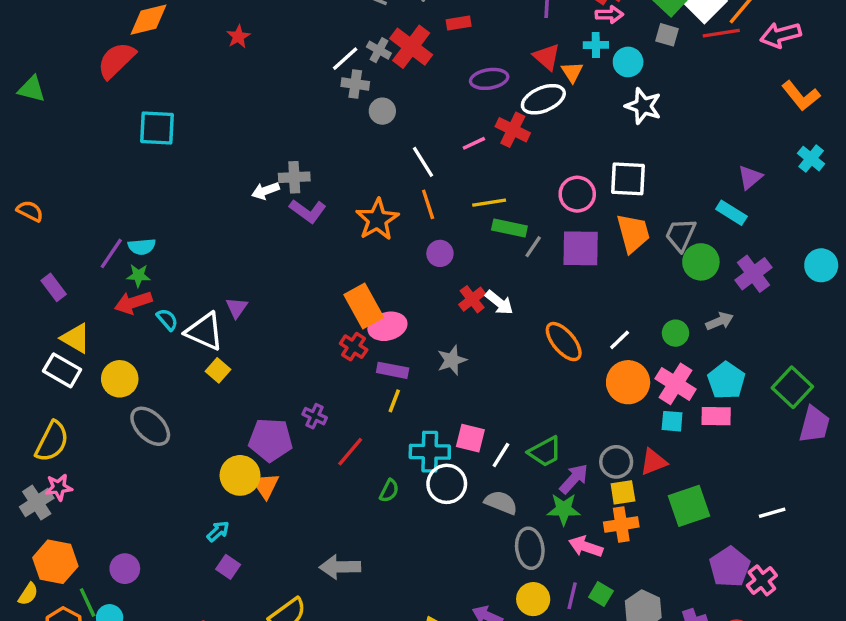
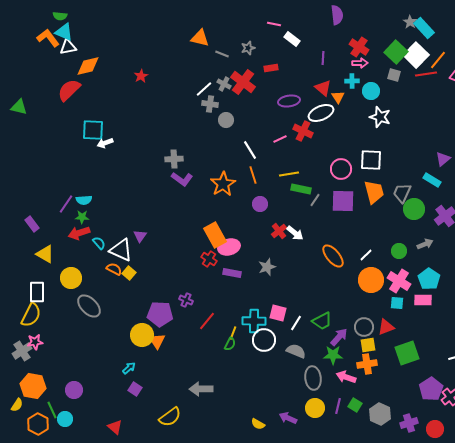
white arrow: (265, 191) -> (105, 143), moved
orange semicircle: (30, 211) -> (114, 269), moved
white rectangle: (62, 370) -> (37, 292), moved, turned 60
yellow line: (394, 401) -> (233, 333), moved

